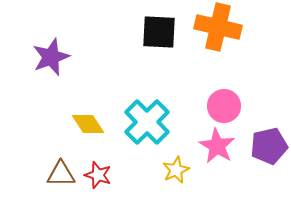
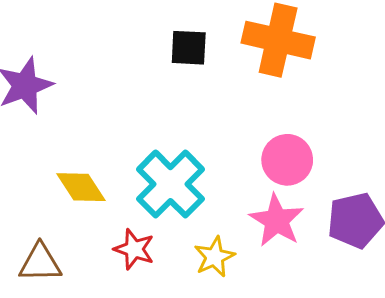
black square: (159, 32) -> (189, 48), size x0.7
red star: (98, 175) -> (134, 249), moved

